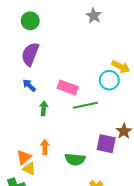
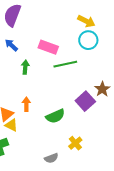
yellow arrow: (121, 67) -> (86, 21), moved
purple square: (106, 144) -> (85, 101), turned 36
green semicircle: (75, 159) -> (55, 116), turned -30

